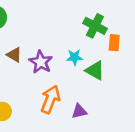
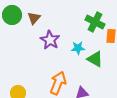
brown triangle: (14, 55) -> (34, 18), moved, turned 40
purple star: (41, 62) -> (50, 40), moved

